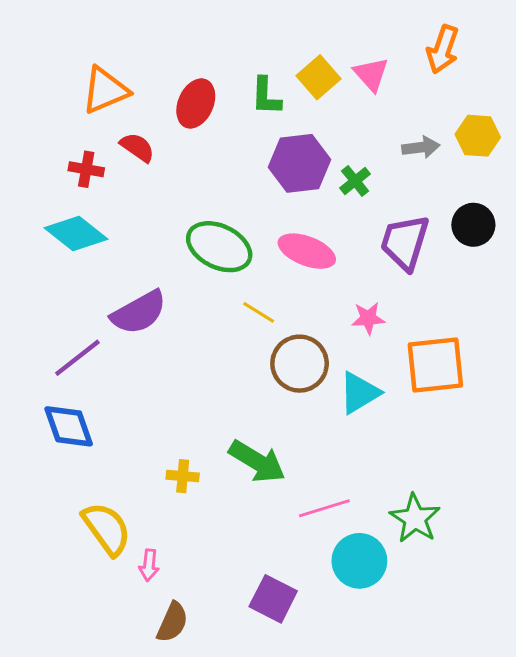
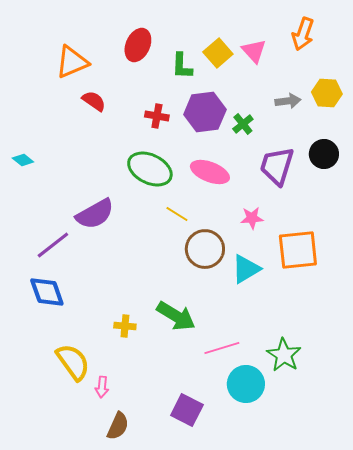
red ellipse: (196, 103) -> (138, 45), moved
red cross: (86, 169) -> (157, 116), moved
cyan diamond: (76, 234) -> (23, 160), moved, size x0.5

